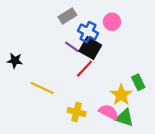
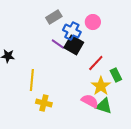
red line: (85, 69) -> (96, 63), moved
yellow line: (42, 88) -> (32, 80), turned 70
yellow cross: (77, 112) -> (44, 103), moved

